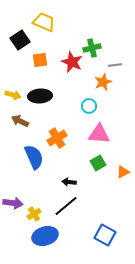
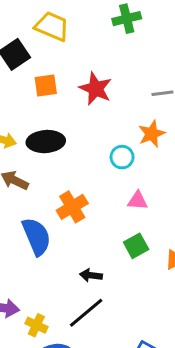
green cross: (92, 48) -> (127, 19), moved
orange star: (103, 82) -> (152, 134), moved
pink triangle: (99, 134) -> (138, 201), size x0.6
yellow cross: (34, 214) -> (36, 325), turned -32

